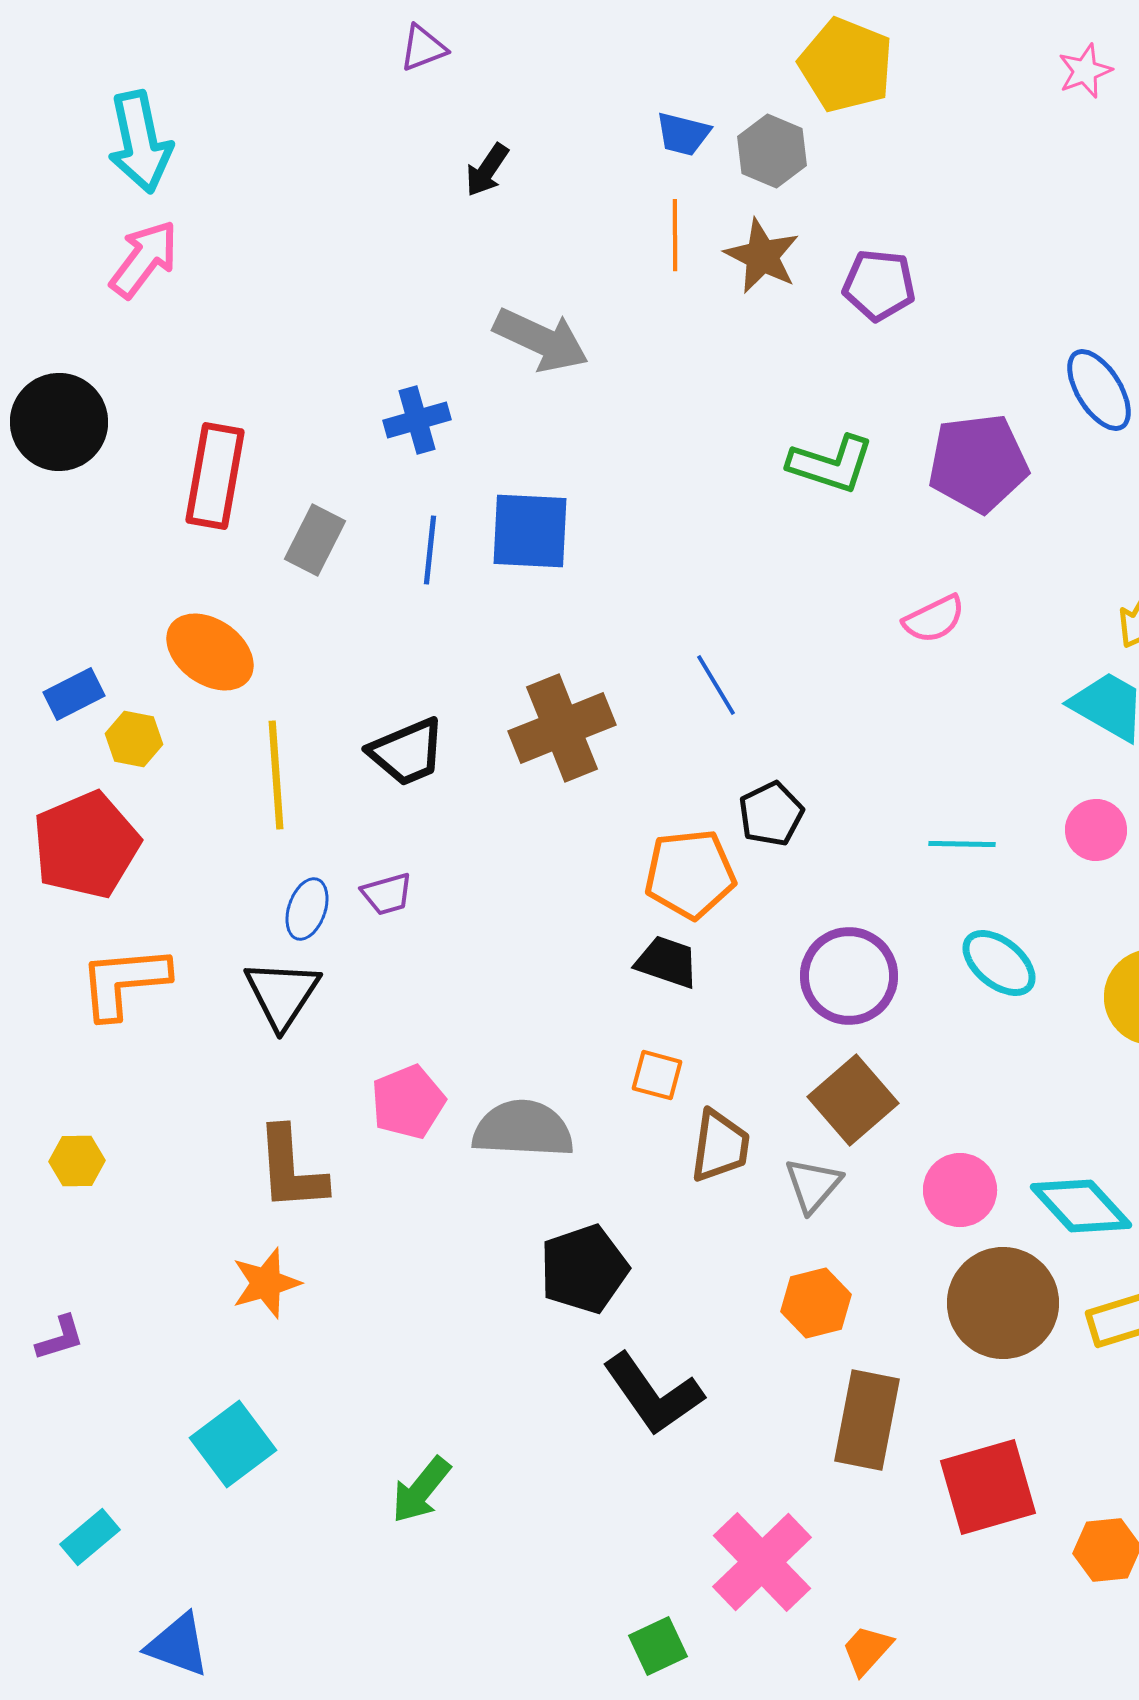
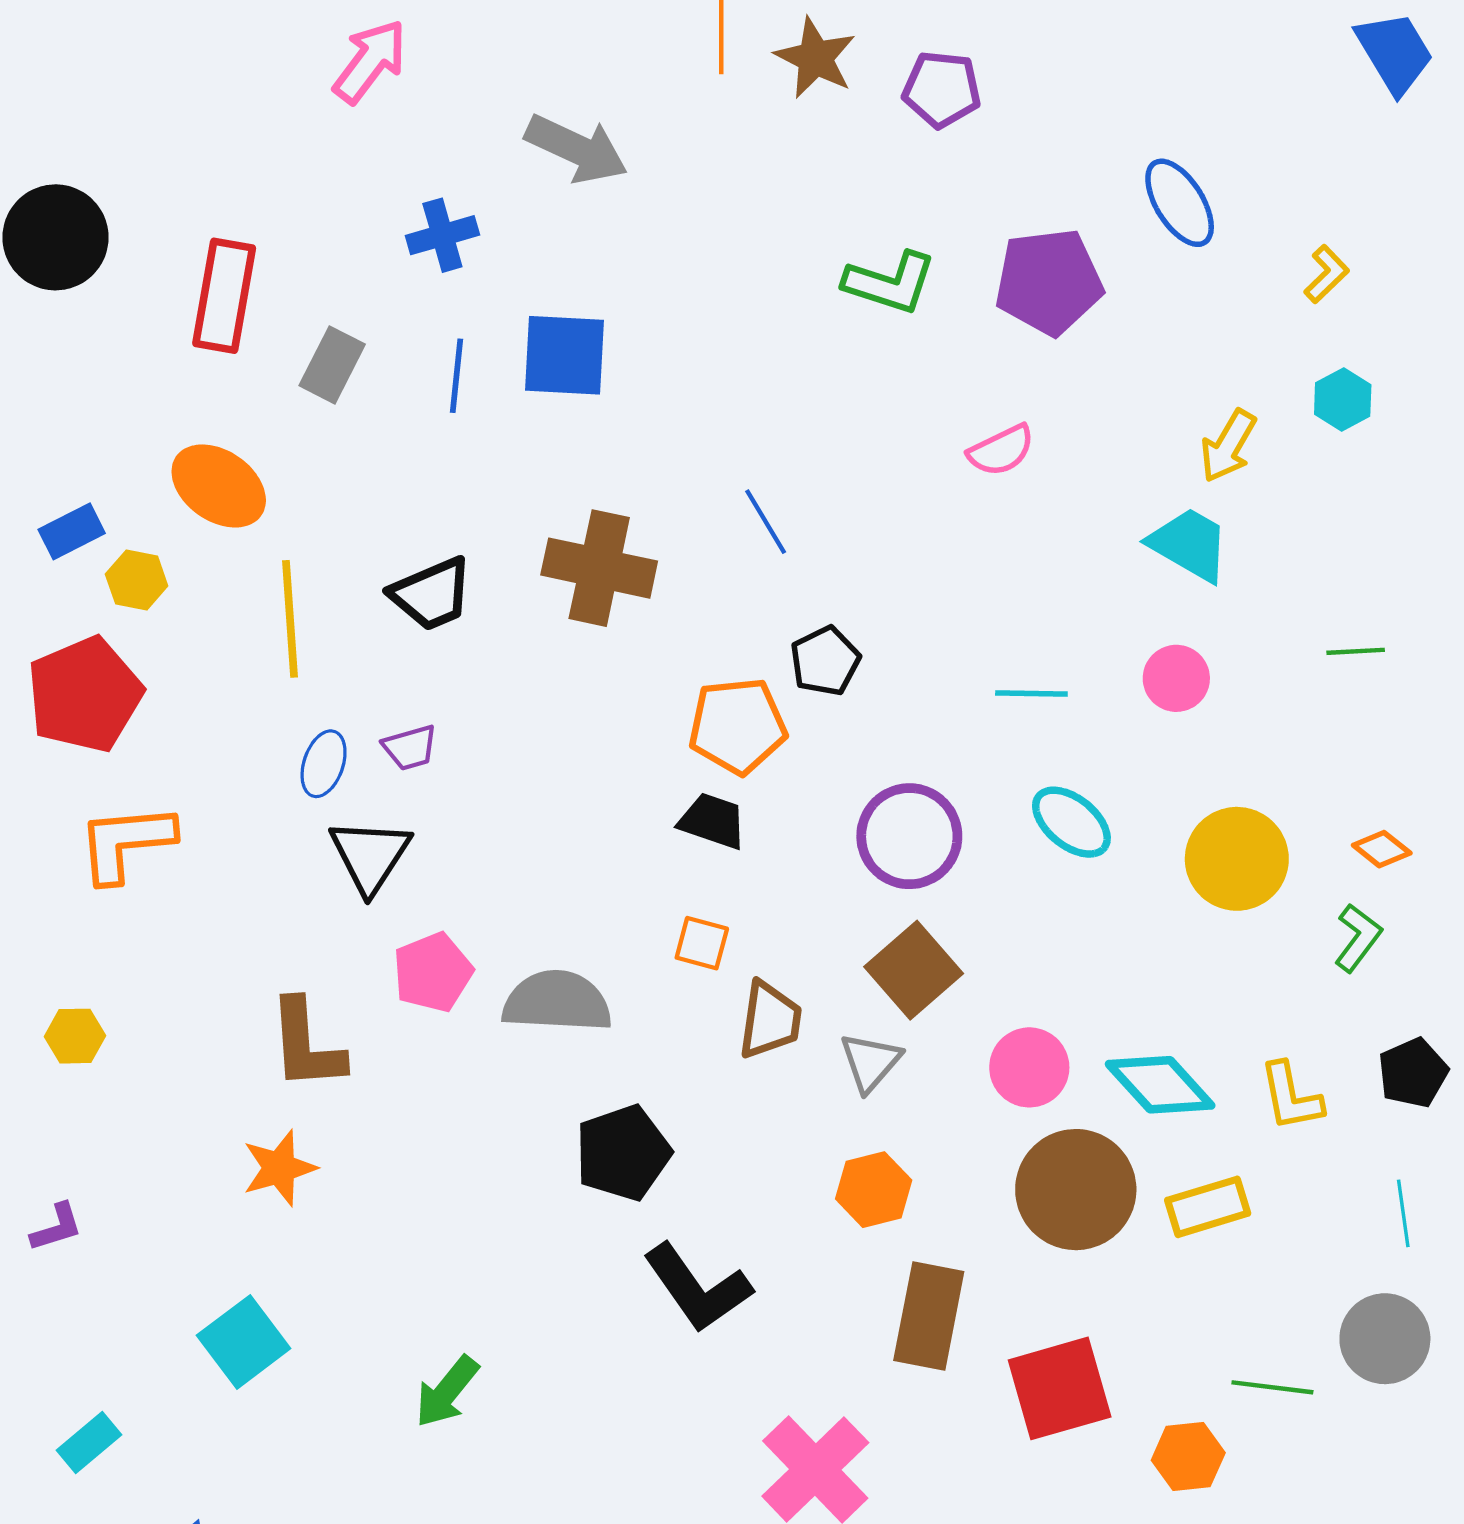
pink arrow: (144, 259) -> (370, 61), moved
brown cross: (562, 728) -> (599, 568), turned 34
black triangle: (282, 994) -> (370, 856), moved

